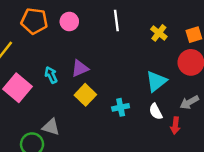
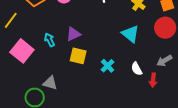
cyan triangle: (156, 81) -> (130, 34), moved, turned -42
yellow square: (85, 95) -> (78, 56), turned -30
cyan cross: (121, 107) -> (108, 66), turned -32

